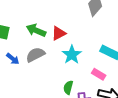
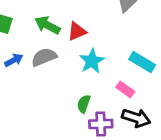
blue arrow: (13, 59) -> (14, 60), turned -72

